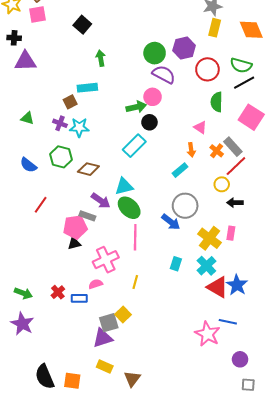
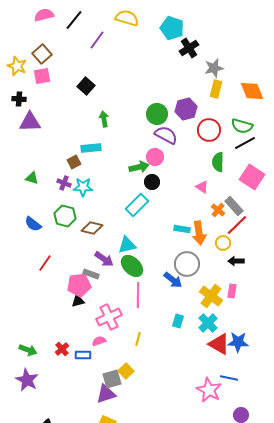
orange arrow: (191, 150) -> (199, 233), moved, size x1.6
cyan rectangle: (180, 170) -> (182, 229), turned 49
blue star: (237, 285) -> (238, 342), turned -30

